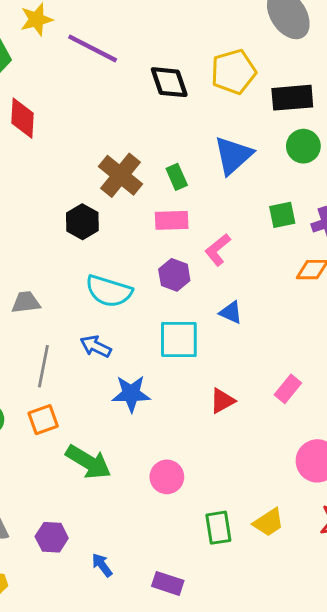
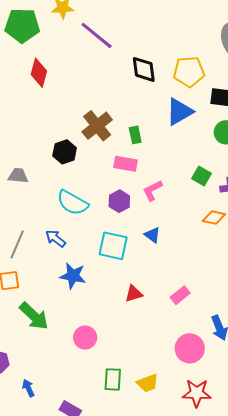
blue triangle: (233, 155) -> (179, 112), moved
green square: (282, 215) -> (201, 176), turned 30
gray trapezoid: (26, 302) -> (18, 176), moved

